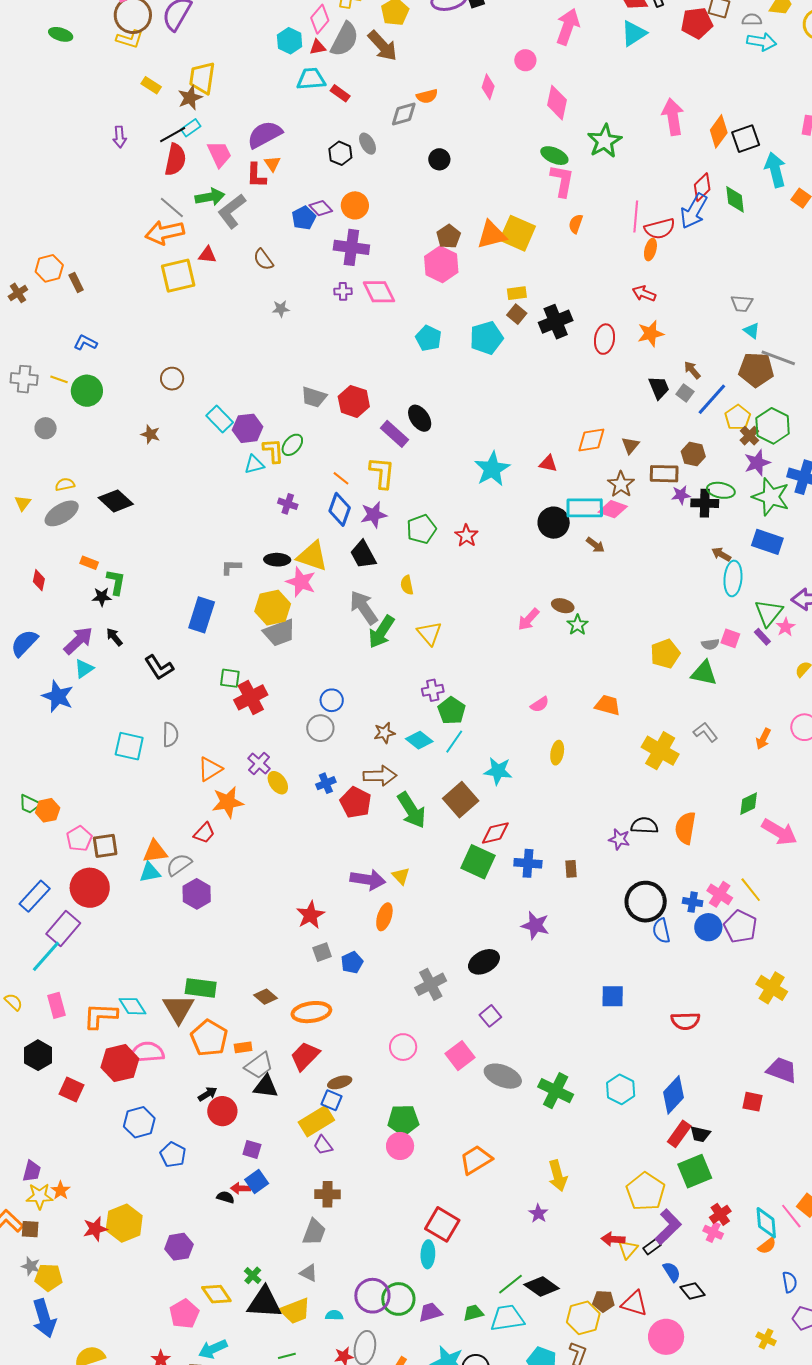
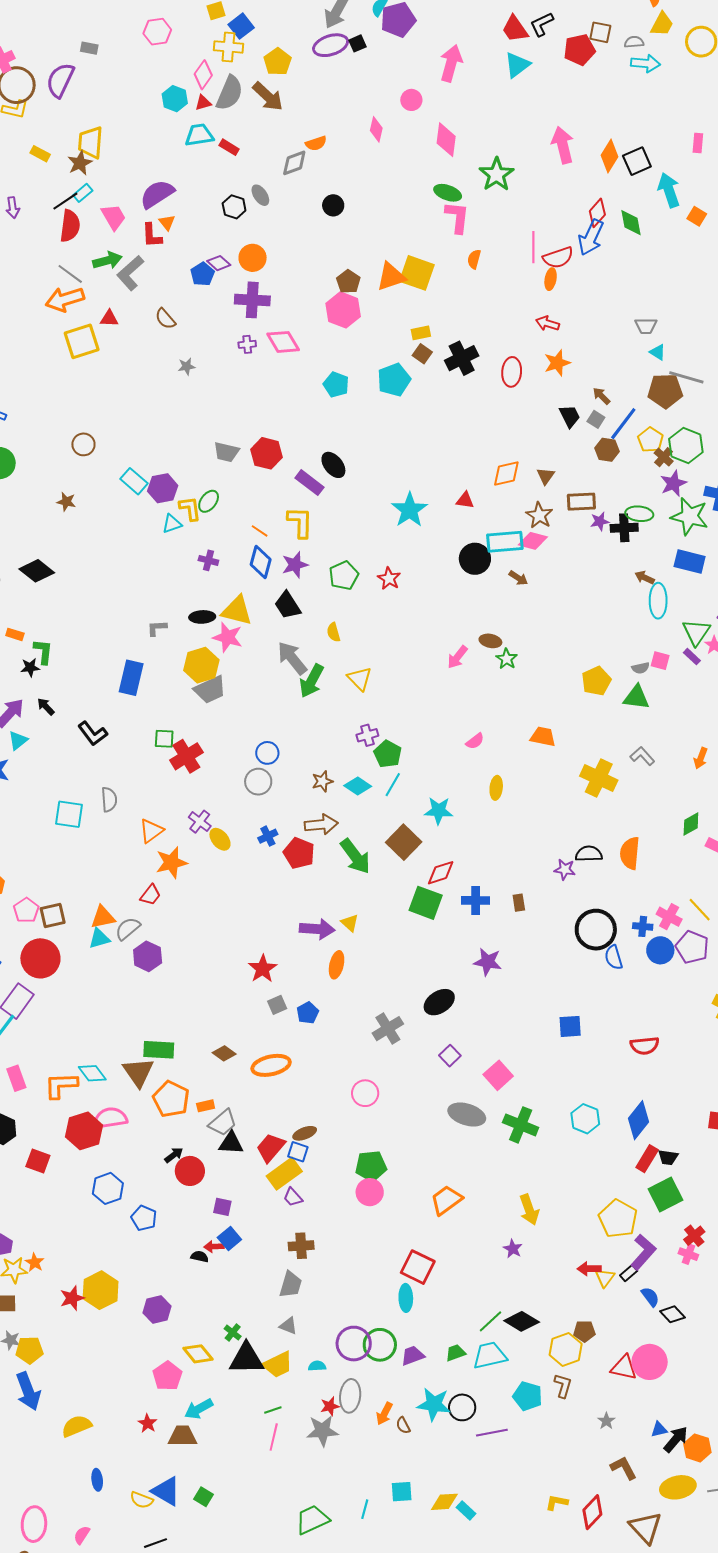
brown hexagon: (693, 454) -> (607, 450), moved
red trapezoid: (305, 1056) -> (271, 1148), moved
pink square: (460, 1056) -> (498, 1075), moved
red triangle: (634, 1303) -> (624, 1368), moved

